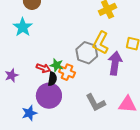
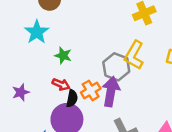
purple arrow: (115, 63) -> (111, 92), moved
green star: (57, 65) -> (63, 55), moved
orange cross: (67, 72) -> (91, 90), turned 35

